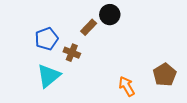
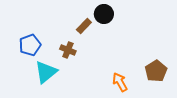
blue pentagon: (46, 39) -> (30, 45), moved

